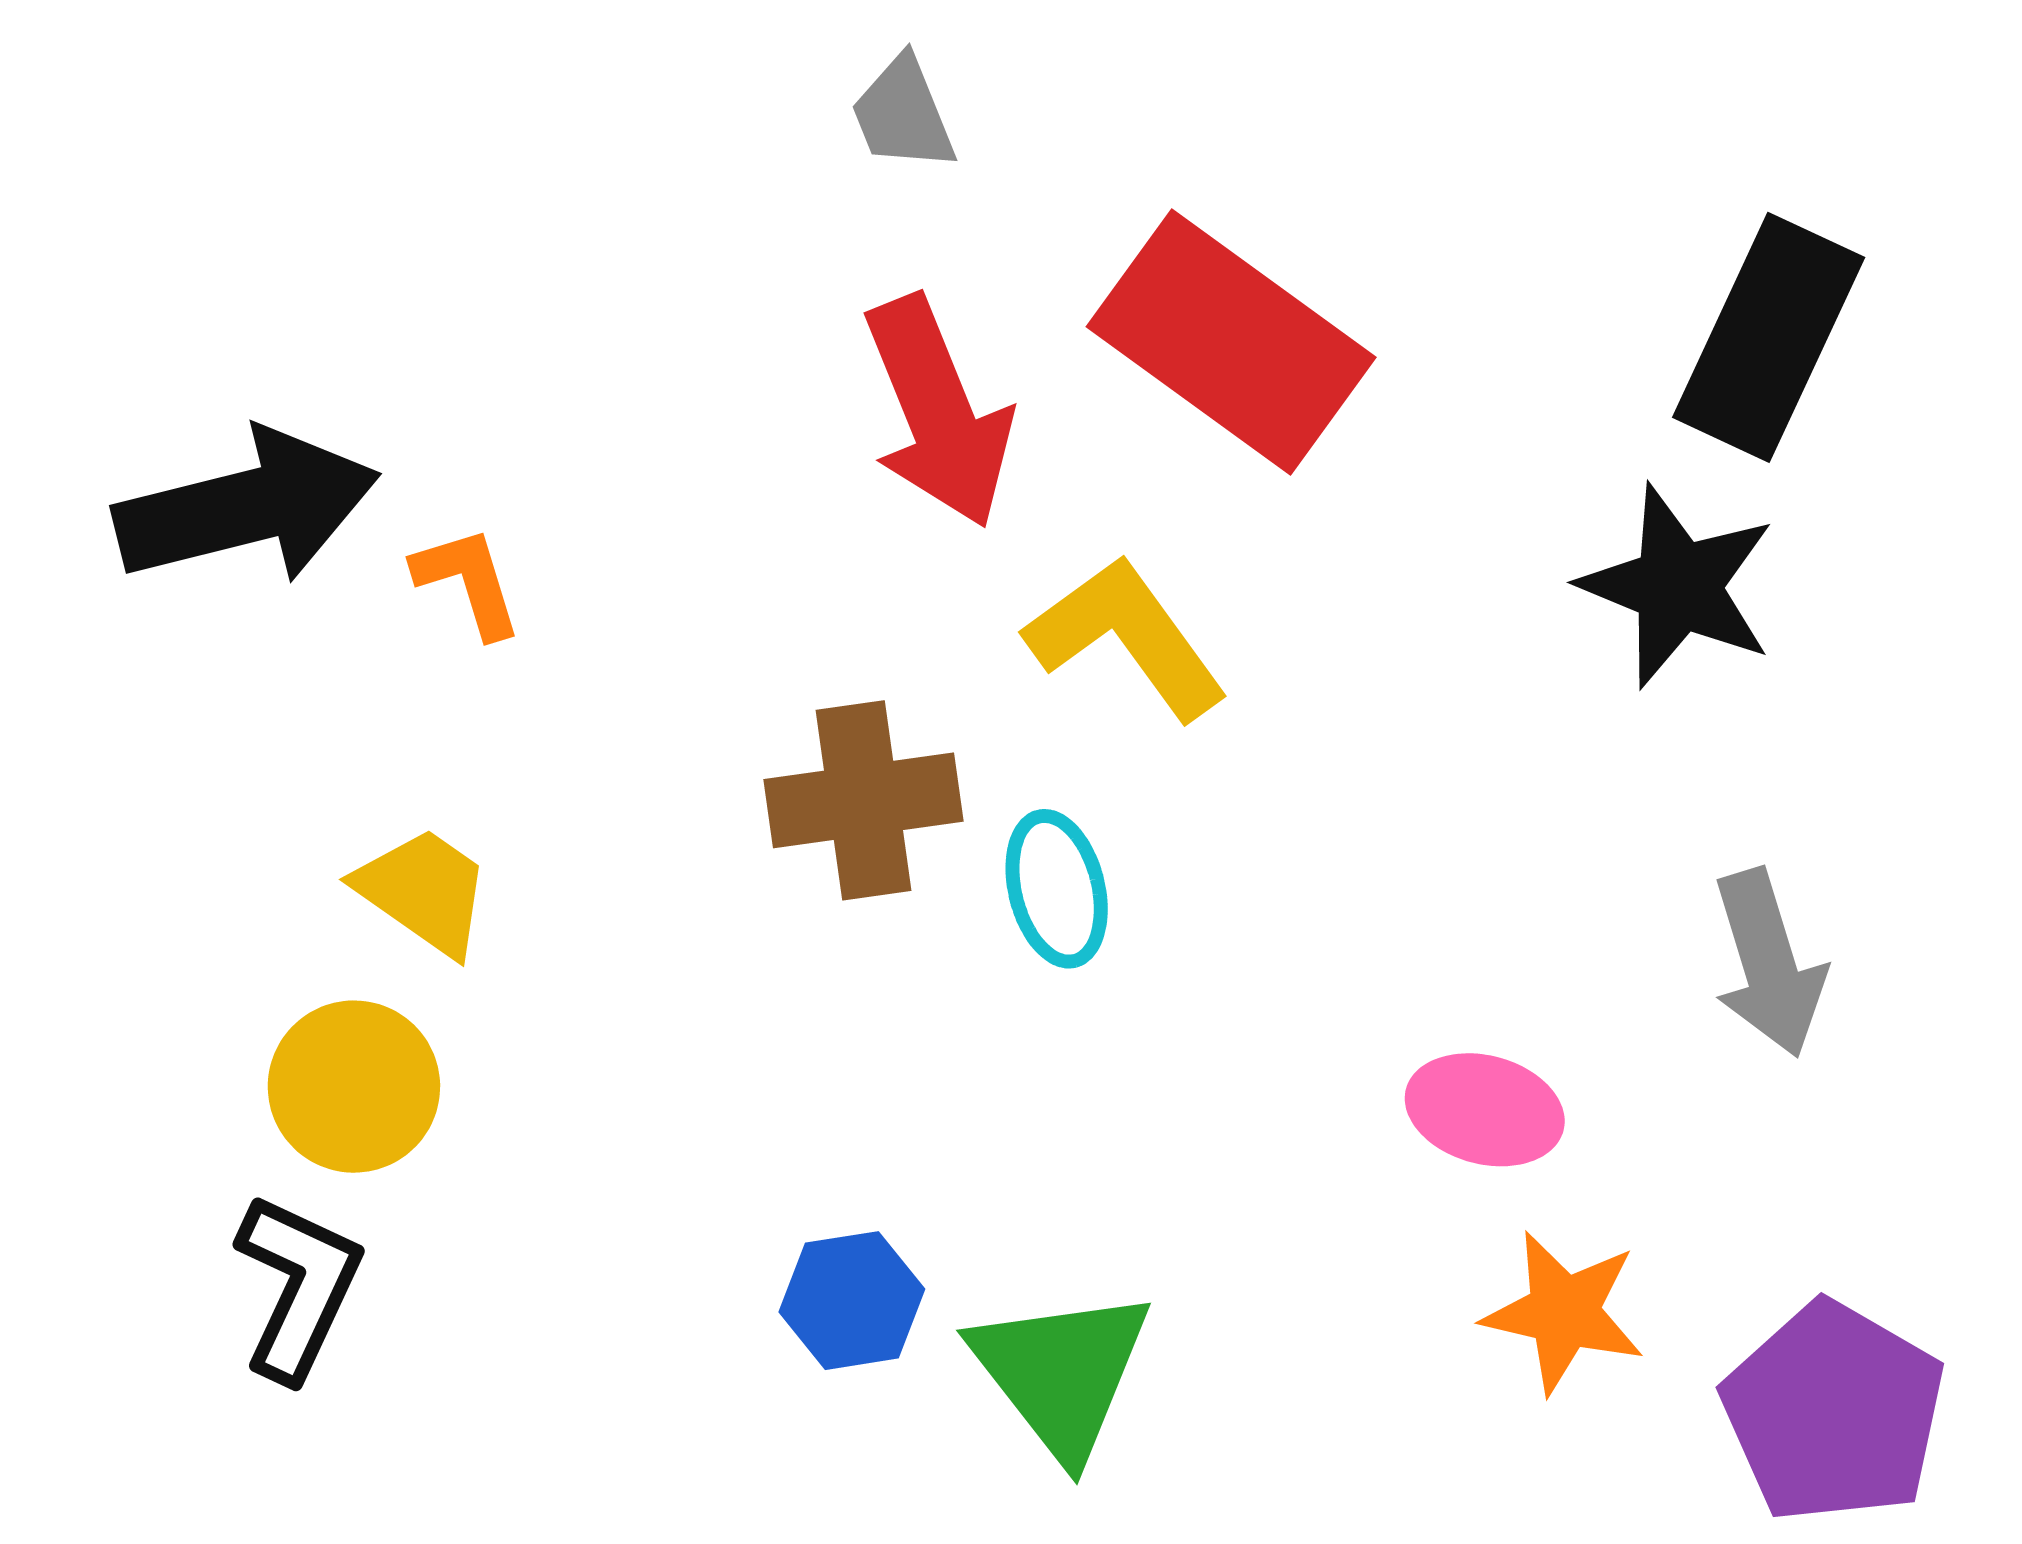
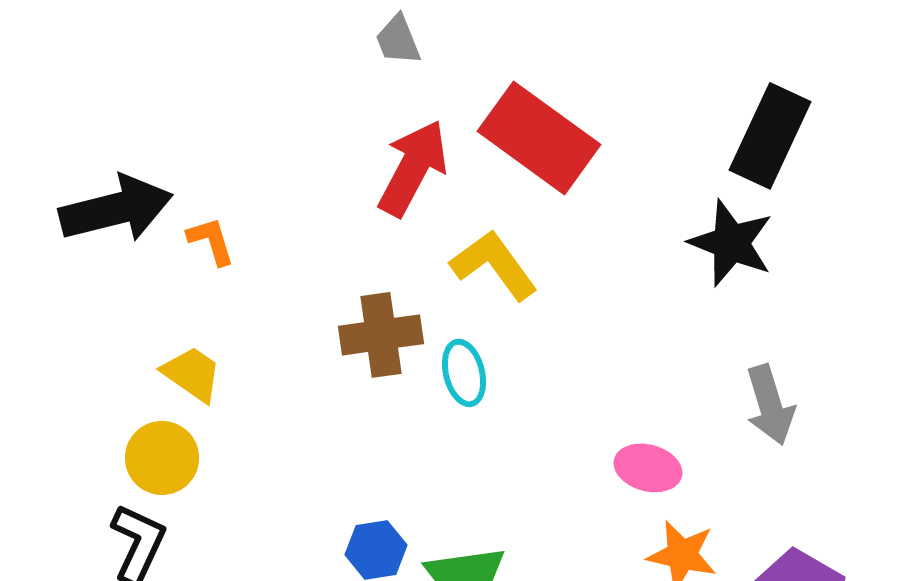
red arrow: (938, 412) -> (413, 168), turned -130

